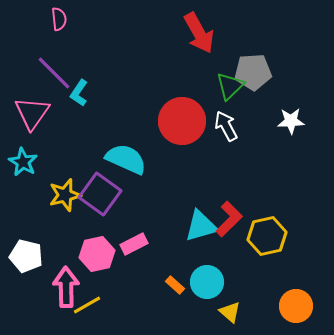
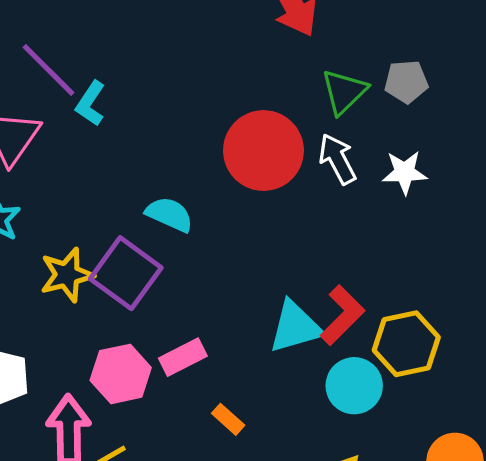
gray pentagon: (253, 72) -> (406, 82), moved, size x0.7
white star: (291, 121) -> (405, 172), moved
cyan semicircle: (126, 159) -> (169, 214), size x0.7
cyan circle: (207, 282) -> (354, 386), moved
orange rectangle: (175, 285) -> (228, 419), moved

